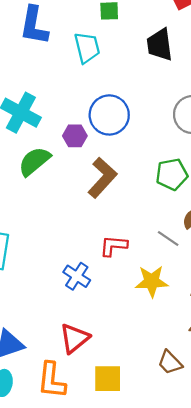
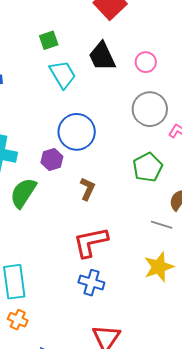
cyan trapezoid: (87, 48) -> (63, 74), moved
brown L-shape: (102, 178) -> (87, 189), size x0.6
red L-shape: (113, 246) -> (91, 242), moved, size x1.4

